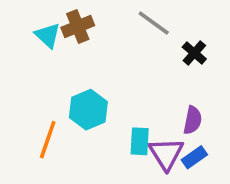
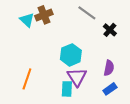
cyan hexagon: (88, 110) -> (71, 55), moved
cyan rectangle: (140, 141) -> (67, 89), moved
purple triangle: (166, 154) -> (77, 77), moved

